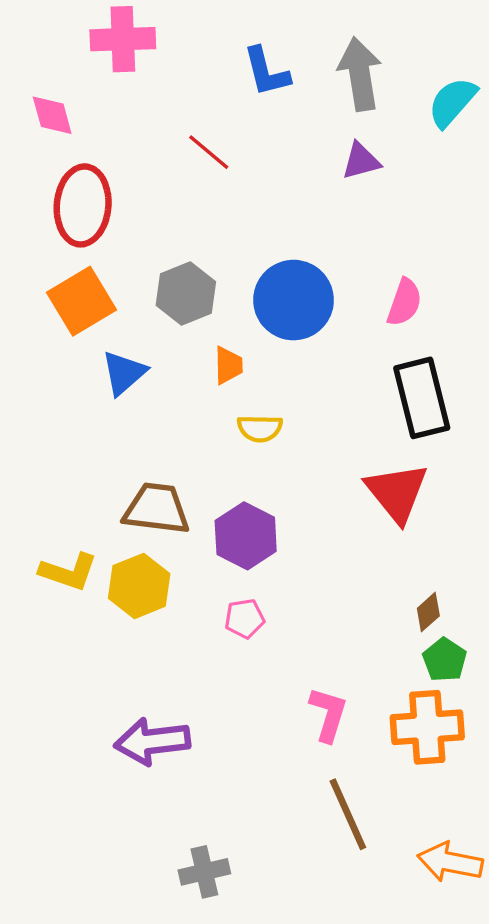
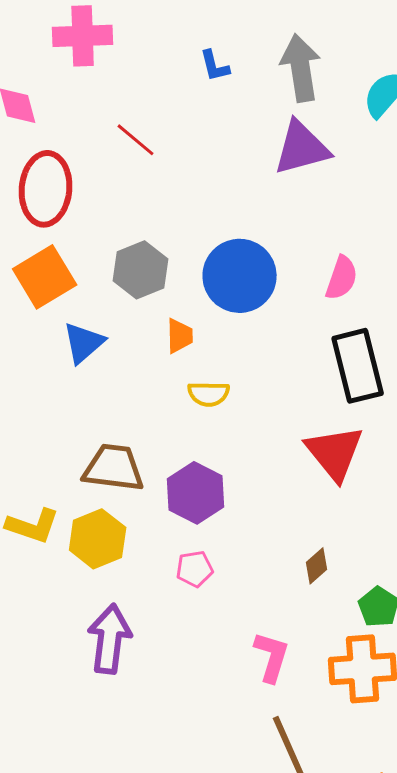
blue L-shape: (266, 72) -> (215, 66), size x0.7
red line: (209, 152) -> (136, 140), moved
purple triangle: (361, 161) -> (302, 148), size x1.6
brown diamond: (428, 612) -> (317, 566), moved
purple arrow: (152, 741) -> (110, 639), moved, turned 104

